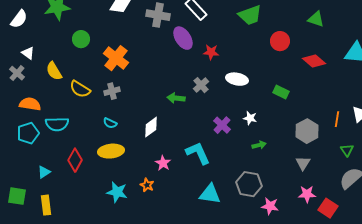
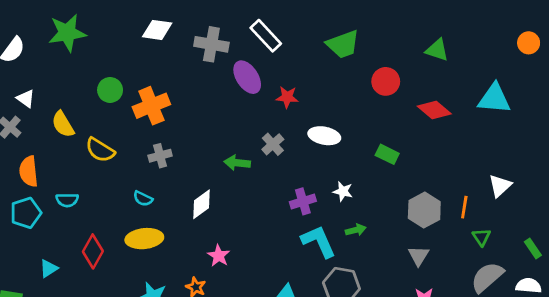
green circle: (81, 39) -> (110, 90), moved
orange cross: (116, 58) -> (151, 106), turned 30
gray cross: (112, 91) -> (160, 156), moved
orange semicircle: (30, 104) -> (29, 171), turned -105
orange line: (337, 119) -> (464, 207), moved
cyan semicircle: (57, 124) -> (67, 200), size x0.7
purple cross: (222, 125) -> (303, 201), turned 30
cyan L-shape: (198, 153) -> (319, 241), moved

